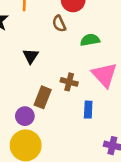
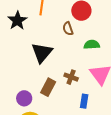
black triangle: (31, 56) -> (42, 53), size x1.6
purple circle: (25, 116) -> (24, 98), moved

